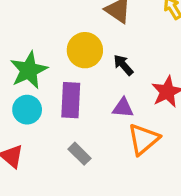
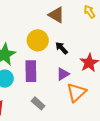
purple triangle: (123, 108) -> (63, 74), turned -32

